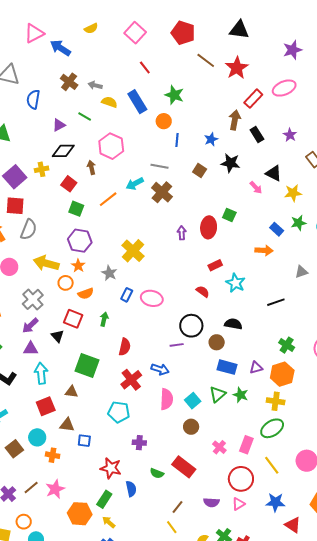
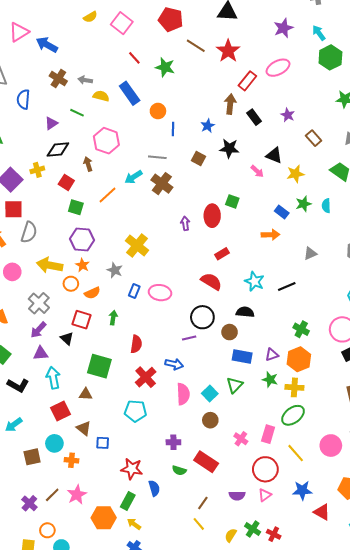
yellow semicircle: (91, 28) -> (90, 17), moved
green star: (174, 95) -> (165, 67), moved
cyan star: (236, 283) -> (254, 281), moved
red semicircle: (203, 292) -> (211, 281), size x1.5
green star: (241, 395) -> (270, 380), moved
brown triangle: (67, 425) -> (84, 428), turned 35
purple cross: (139, 443) -> (173, 442), moved
brown square: (14, 449) -> (32, 457), turned 30

